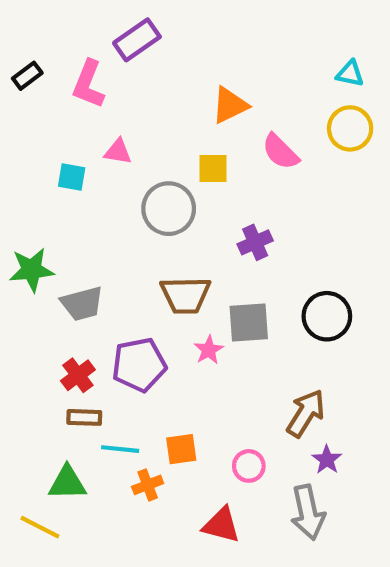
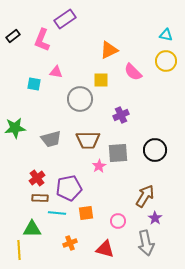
gray trapezoid: (82, 304) -> (51, 139), moved
purple pentagon: (139, 365) -> (69, 188), moved
orange cross: (148, 485) -> (70, 243), moved
yellow line: (40, 527) -> (19, 250), turned 60

